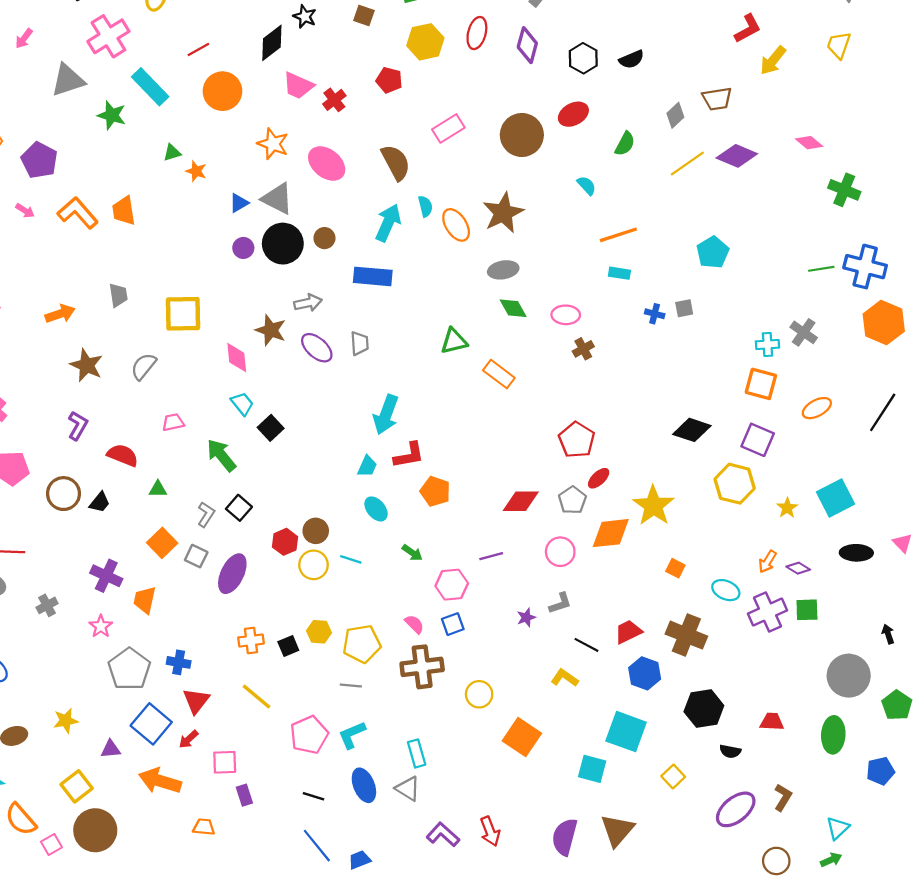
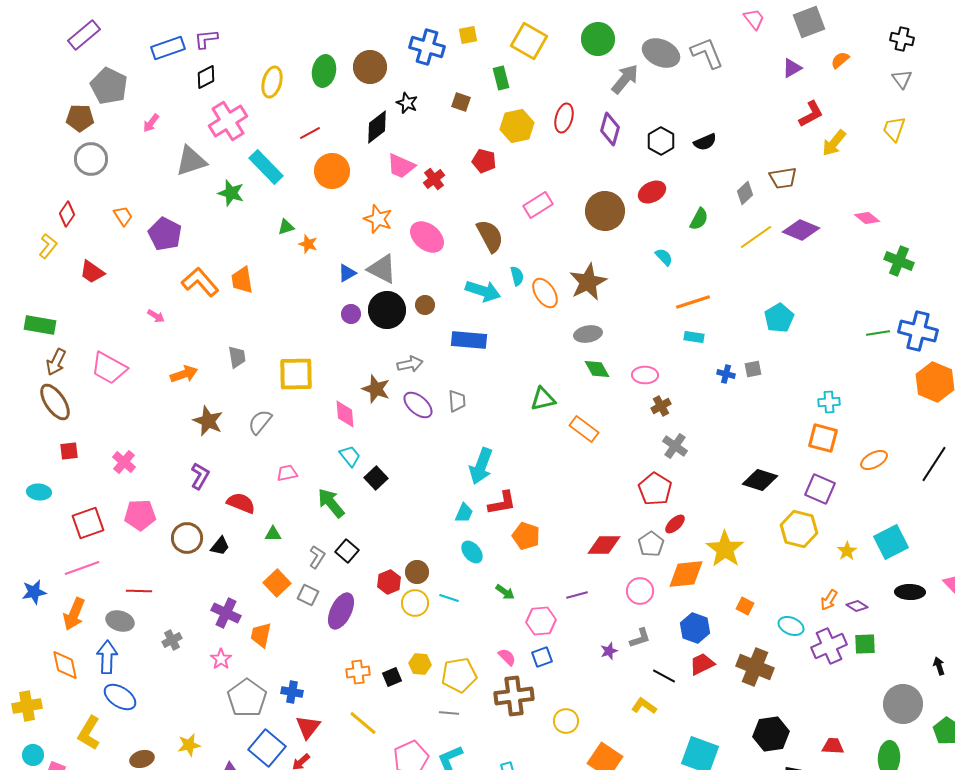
pink arrow: (25, 211) -> (156, 316), moved
cyan arrow: (388, 223) -> (483, 291), turned 84
gray cross: (804, 332) -> (675, 446), moved
blue hexagon: (645, 673) -> (695, 628), moved

